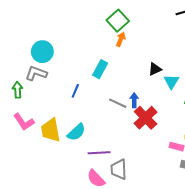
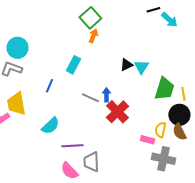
cyan triangle: (171, 82) -> (141, 67), moved
yellow trapezoid: (51, 130) -> (16, 104), moved

